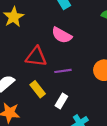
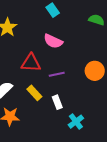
white rectangle: (61, 101) -> (57, 102), turned -48

